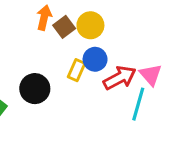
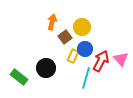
brown square: (64, 27) -> (65, 37), moved
red arrow: (120, 78) -> (101, 61), turned -35
cyan line: (138, 104) -> (86, 78), moved

